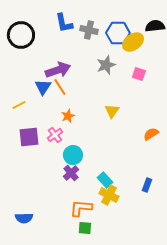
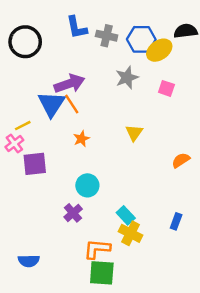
blue triangle: (43, 87) -> (51, 104), size x1.4
pink cross: (55, 135) -> (14, 144), moved
purple cross: (71, 173) -> (73, 213), moved
green square: (85, 228) -> (102, 273), size x1.6

